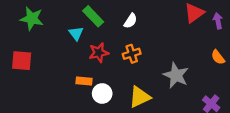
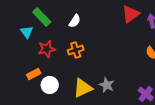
gray star: (176, 75) -> (107, 85), moved, size x0.7
orange rectangle: (84, 81) -> (34, 74), turned -32

